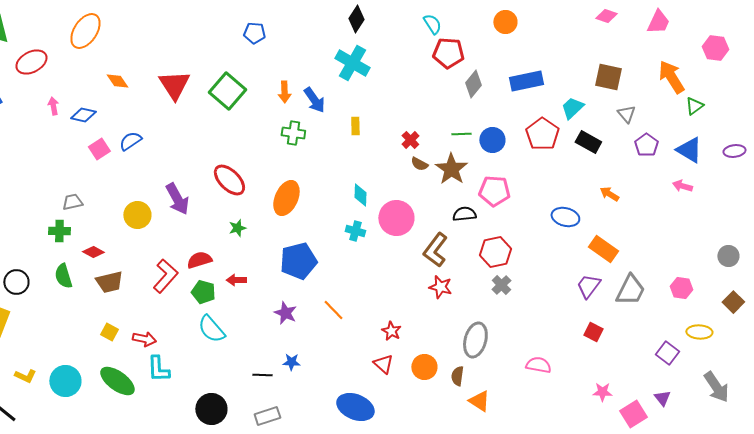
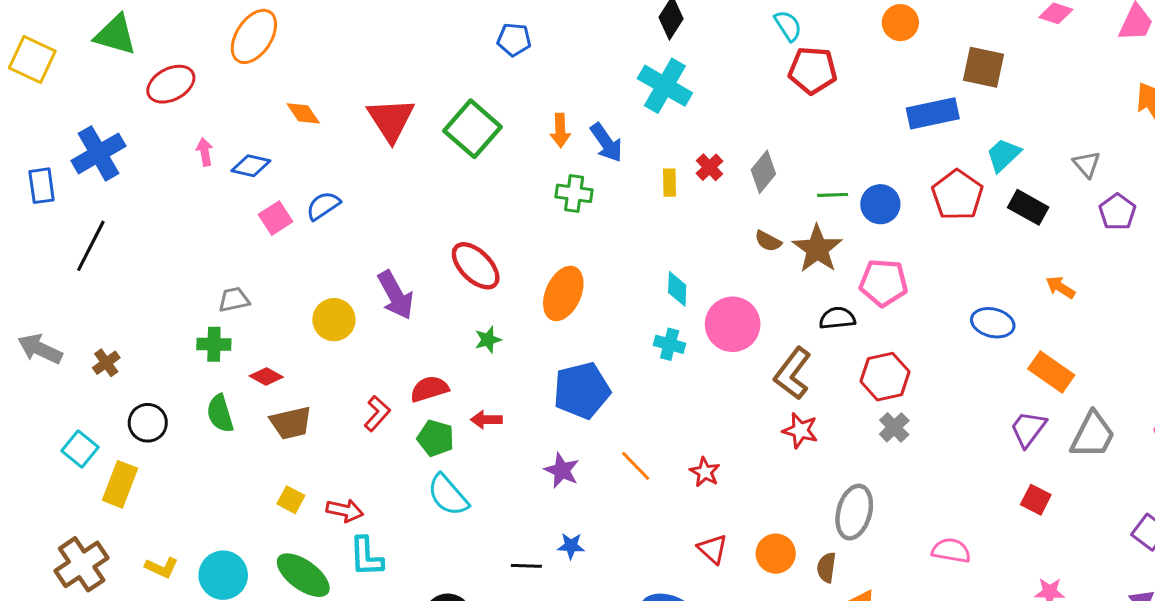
brown square: (608, 77) -> (983, 67), moved
gray diamond: (473, 84) -> (763, 172), moved
red cross: (410, 140) -> (710, 167), moved
red L-shape: (165, 276) -> (377, 414), size x0.7
red star: (391, 331) -> (705, 472), moved

